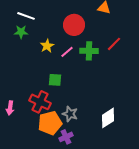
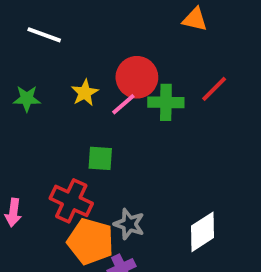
red circle: (74, 25) -> (137, 77), moved
green star: (21, 32) -> (27, 99), moved
orange pentagon: (50, 123) -> (91, 241), turned 30

